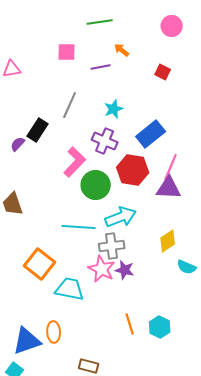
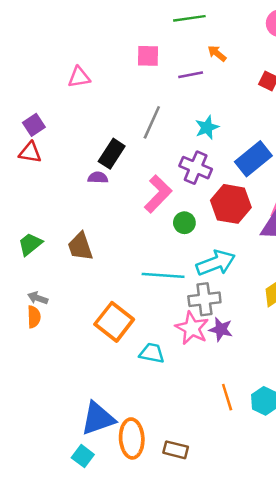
purple semicircle: (18, 144) -> (98, 178), moved, turned 49
green circle: (96, 185) -> (184, 223), size x0.6
cyan trapezoid: (70, 289) -> (152, 353), size x0.7
orange ellipse: (54, 332) -> (132, 438), moved, size x1.4

